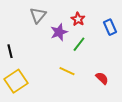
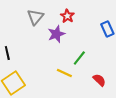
red star: (78, 19) -> (67, 16), moved
green line: (79, 44) -> (79, 58), moved

